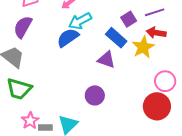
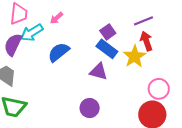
purple square: (129, 19) -> (108, 32), moved
cyan arrow: (80, 21) -> (32, 33), moved
red arrow: (156, 33) -> (146, 41), turned 66

